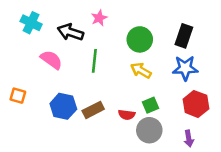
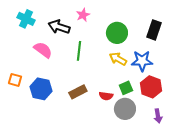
blue star: (185, 68) -> (142, 61), moved
red hexagon: (196, 104) -> (151, 87), moved
blue hexagon: (63, 106) -> (41, 89), moved

